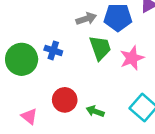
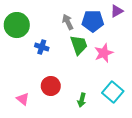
gray arrow: (86, 19) -> (68, 22), turned -98
green circle: (22, 59) -> (17, 25), moved
green arrow: (95, 111) -> (82, 100), moved, turned -96

